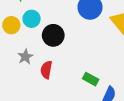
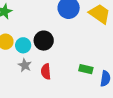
cyan circle: (32, 19) -> (23, 45), moved

